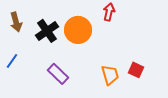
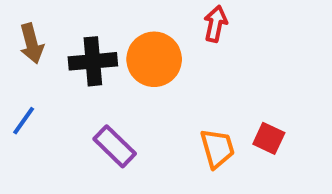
black cross: (47, 31) -> (93, 61), turned 30

